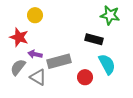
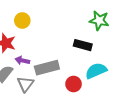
cyan semicircle: (107, 64) -> (96, 71), turned -85
gray triangle: (38, 77) -> (25, 84), turned 36

